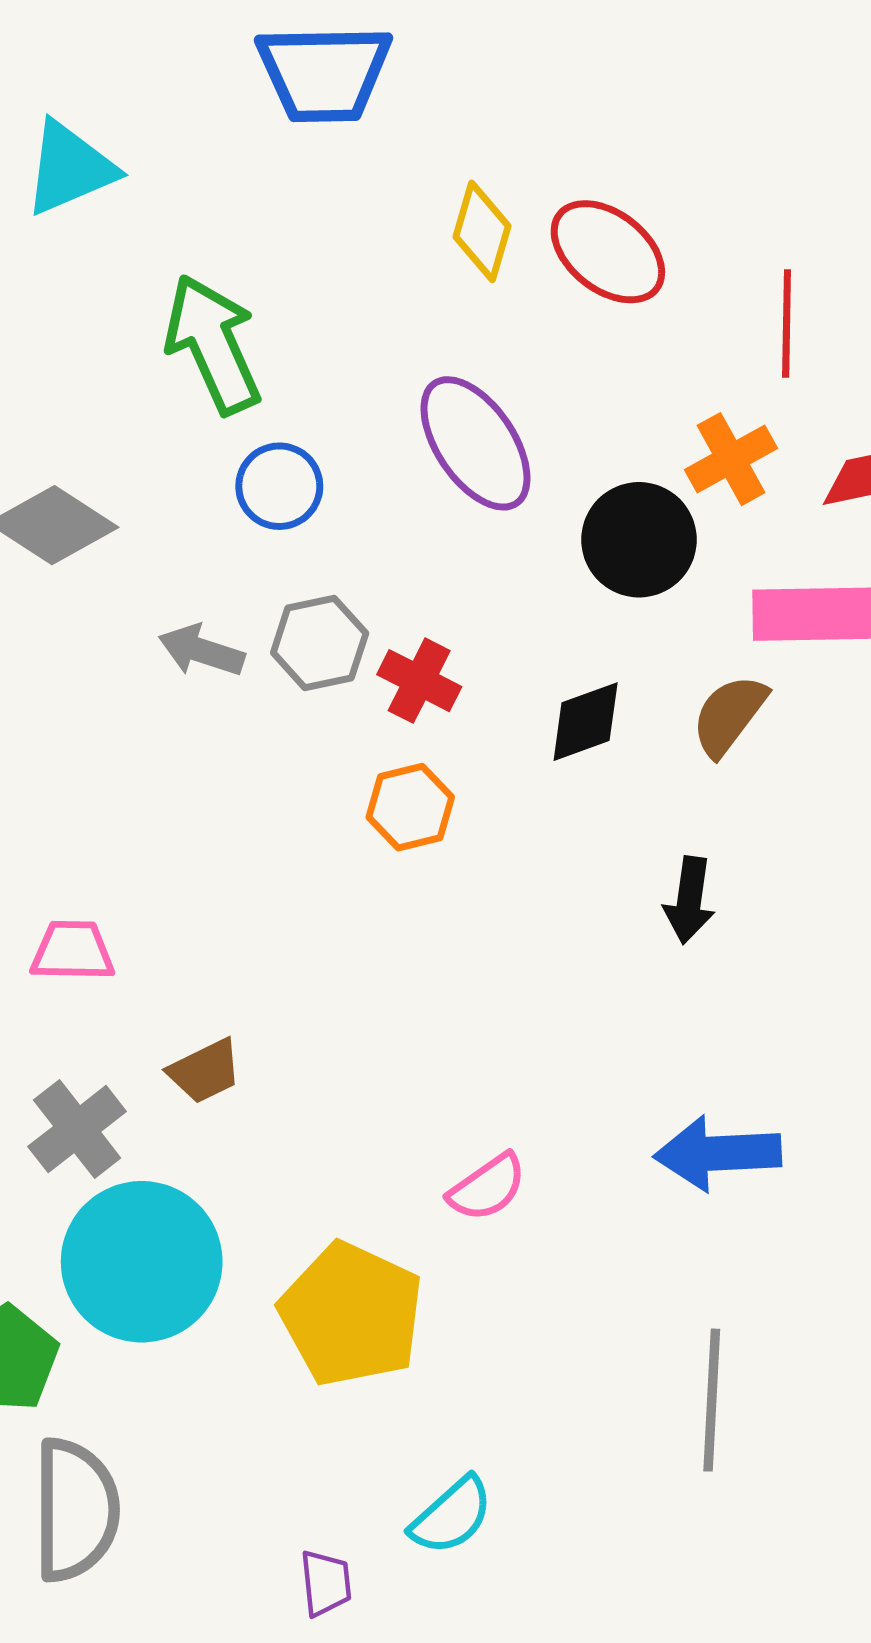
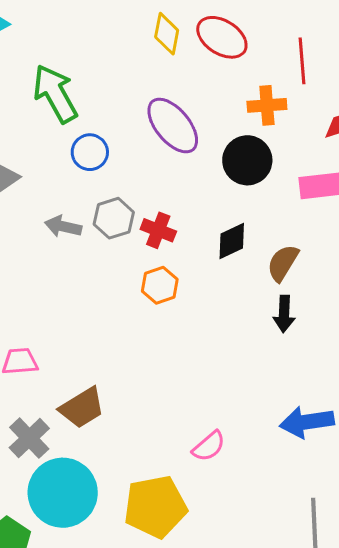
orange cross: (731, 459) -> (267, 105), moved, turned 30
brown semicircle: (729, 715) -> (283, 263), moved
brown trapezoid: (205, 1071) -> (82, 408), size x1.4
yellow pentagon: (351, 1314) -> (155, 507), turned -30

